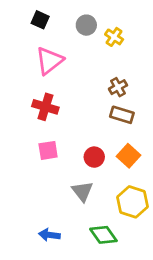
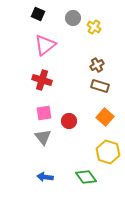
red circle: (94, 157) -> (69, 121), moved
gray triangle: (82, 191) -> (43, 137), moved

